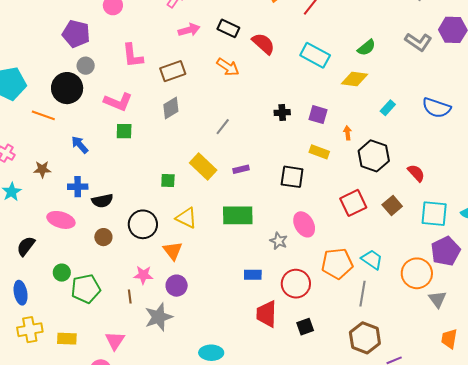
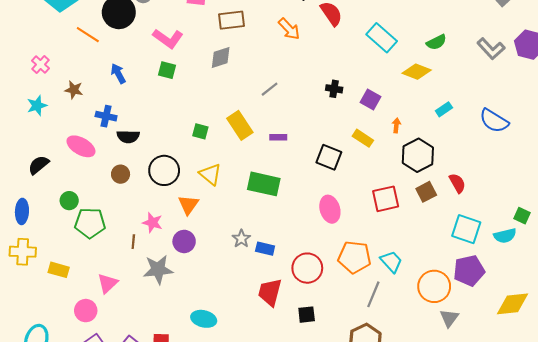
brown square: (392, 205) -> (426, 192), moved
gray star: (279, 241) -> (241, 239), moved

